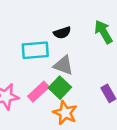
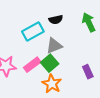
cyan rectangle: (35, 50) -> (33, 32), turned -30
gray triangle: (63, 65) -> (54, 46), turned -48

